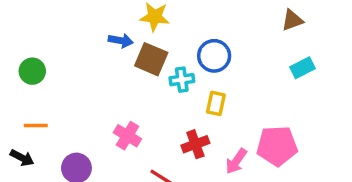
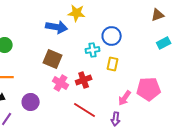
blue arrow: (121, 41) -> (57, 27), size x1.5
brown square: (151, 59) -> (53, 59), moved
red cross: (195, 144) -> (84, 80), moved

